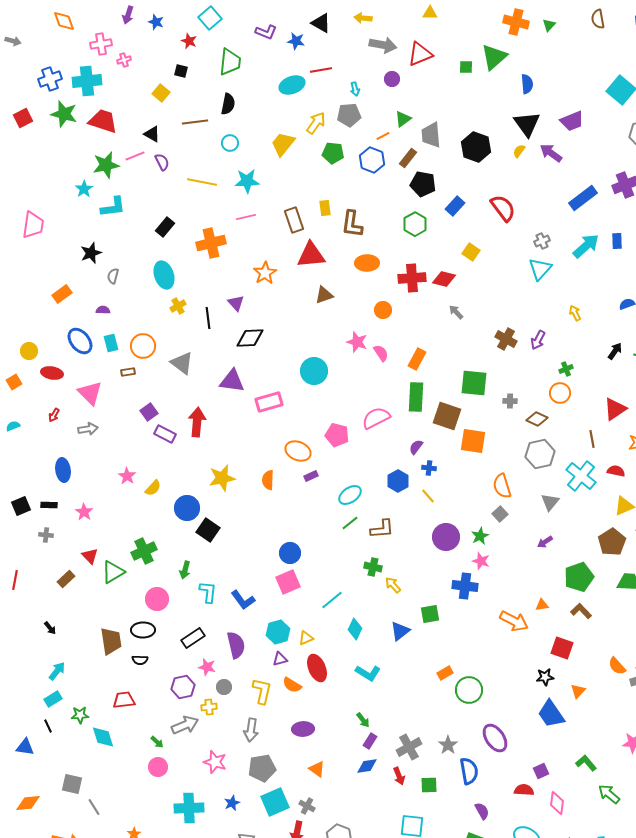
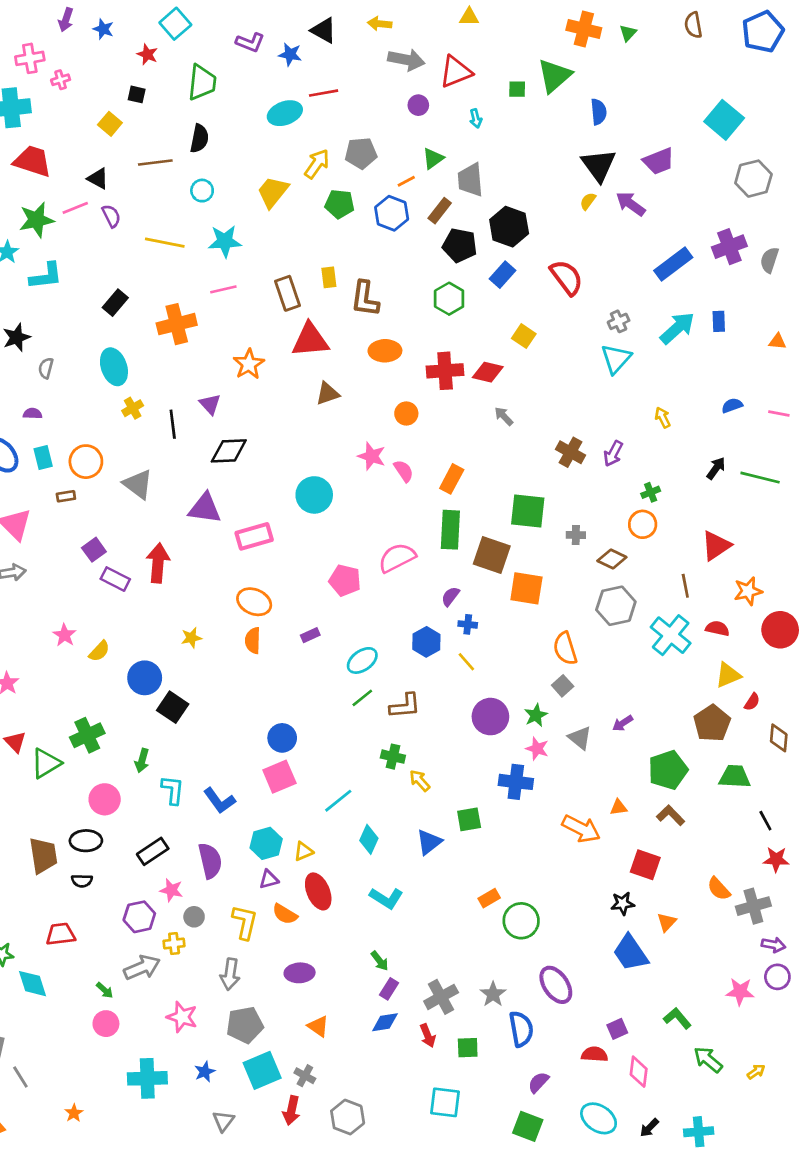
cyan arrow: (355, 89) -> (476, 118), moved
black hexagon: (476, 147) -> (509, 227), moved
orange ellipse: (298, 451) -> (254, 602), moved
yellow star: (222, 478) -> (191, 638), size x0.6
gray triangle: (550, 502) -> (580, 738), moved, turned -30
purple semicircle: (482, 811) -> (538, 1082), turned -108

